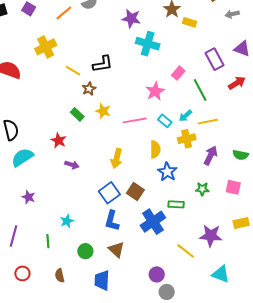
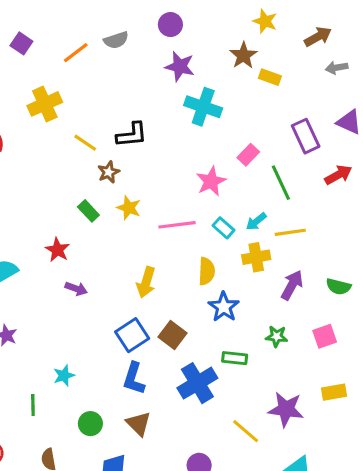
pink square: (233, 187) -> (325, 336), turned -35

